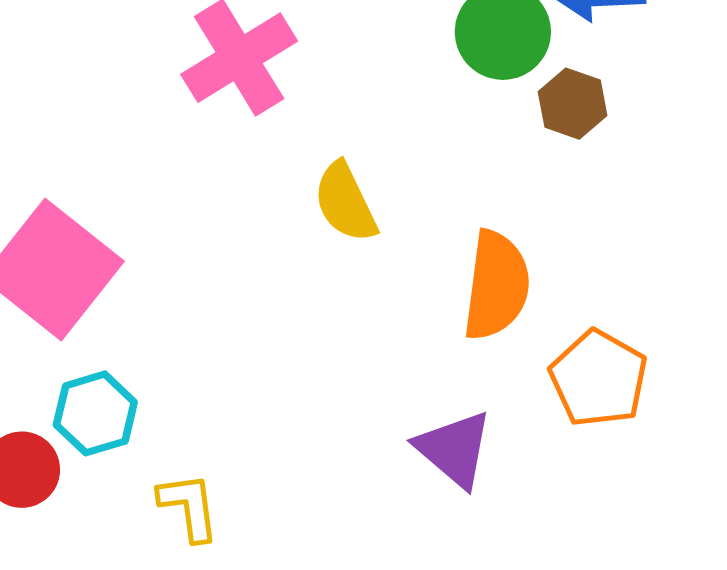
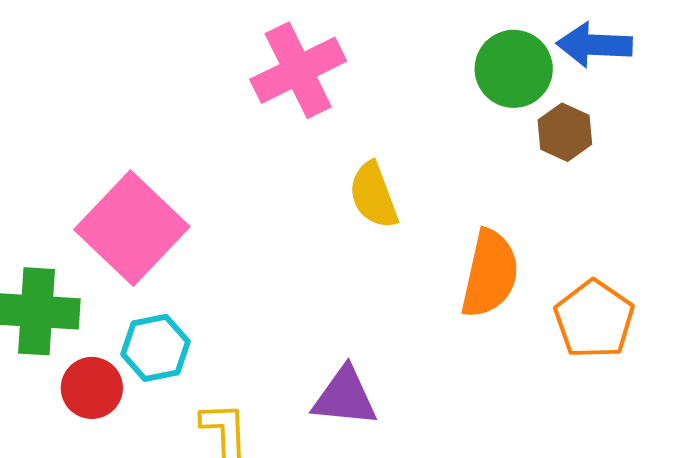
orange pentagon: (599, 378) -> (594, 319), moved
purple triangle: (454, 449) -> (345, 397), moved, turned -40

